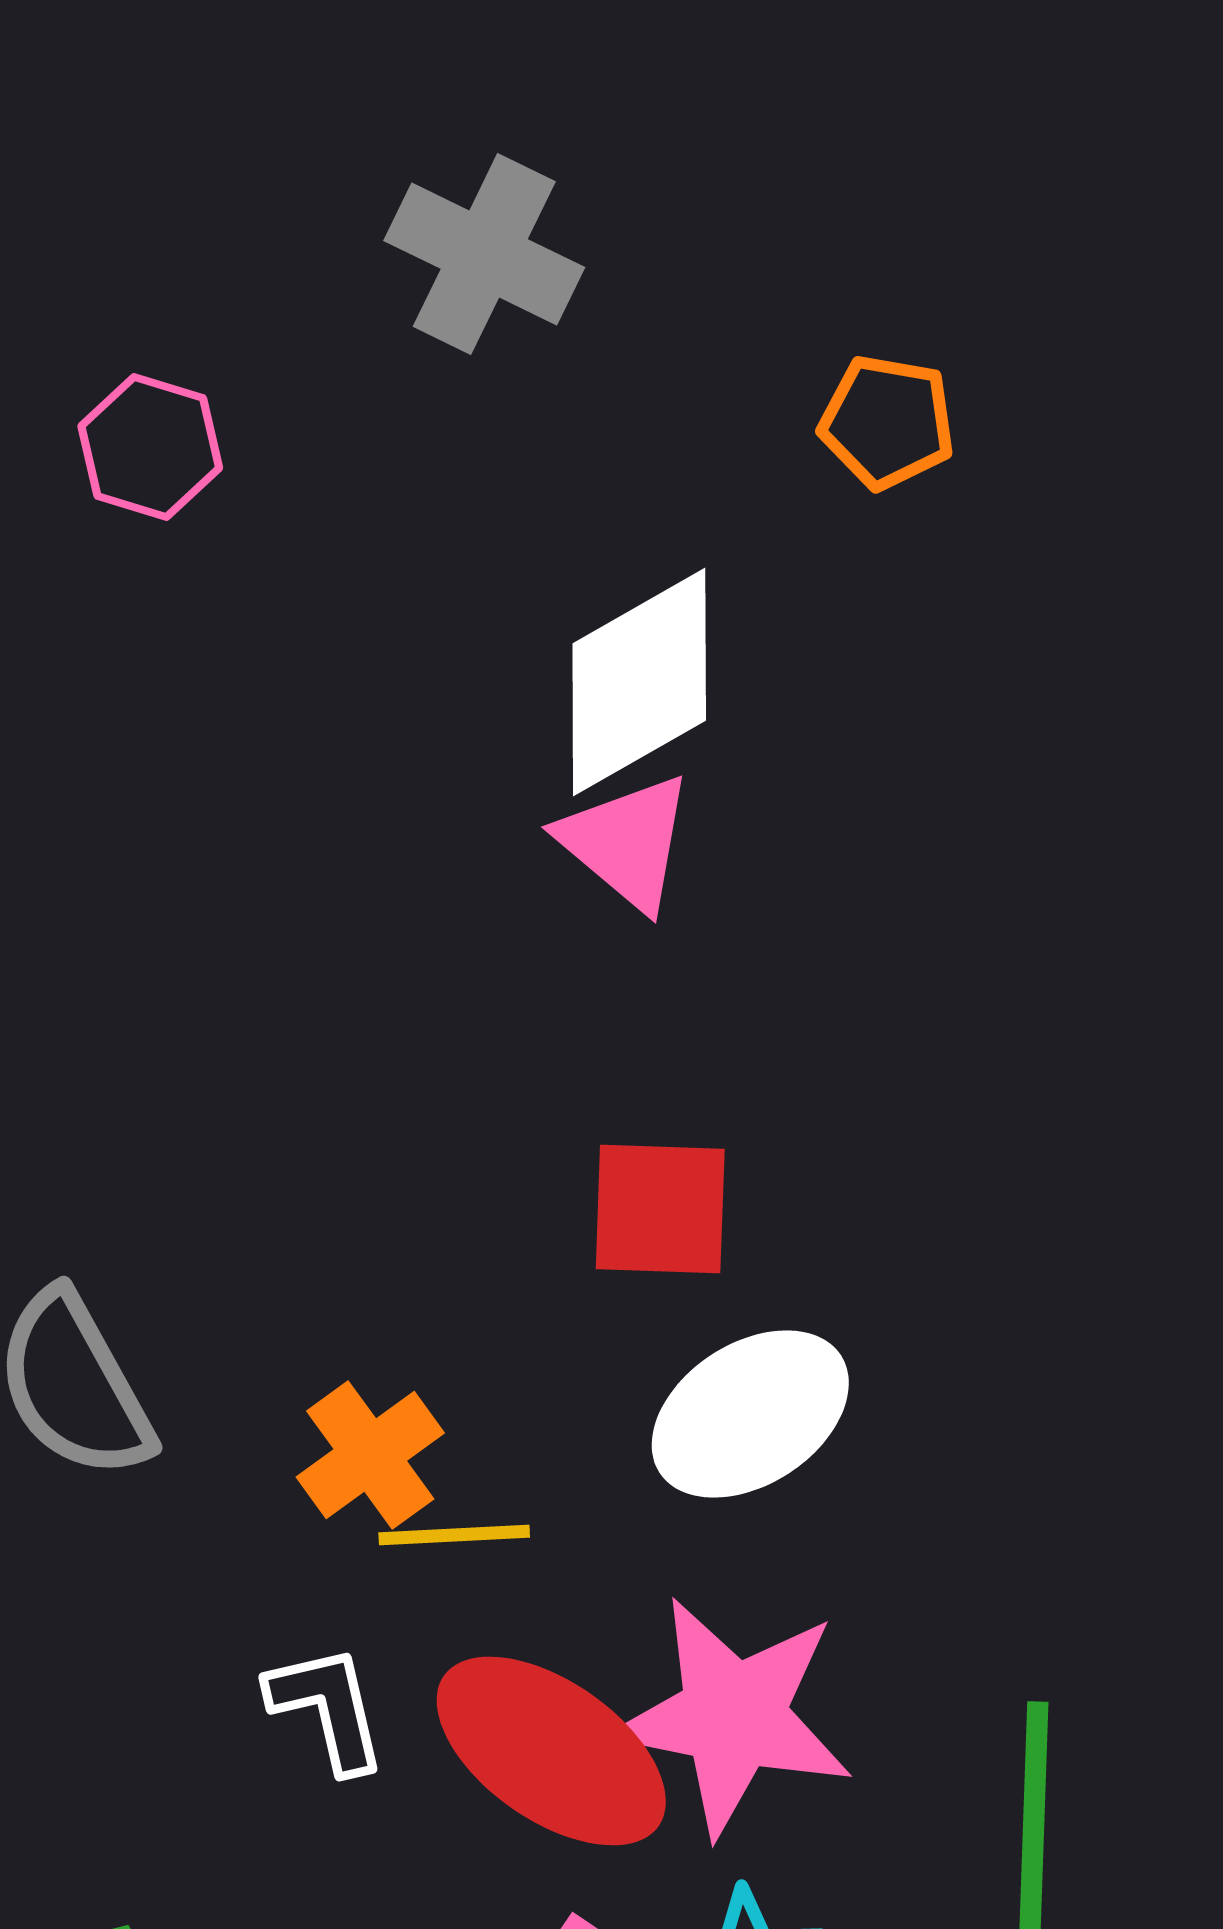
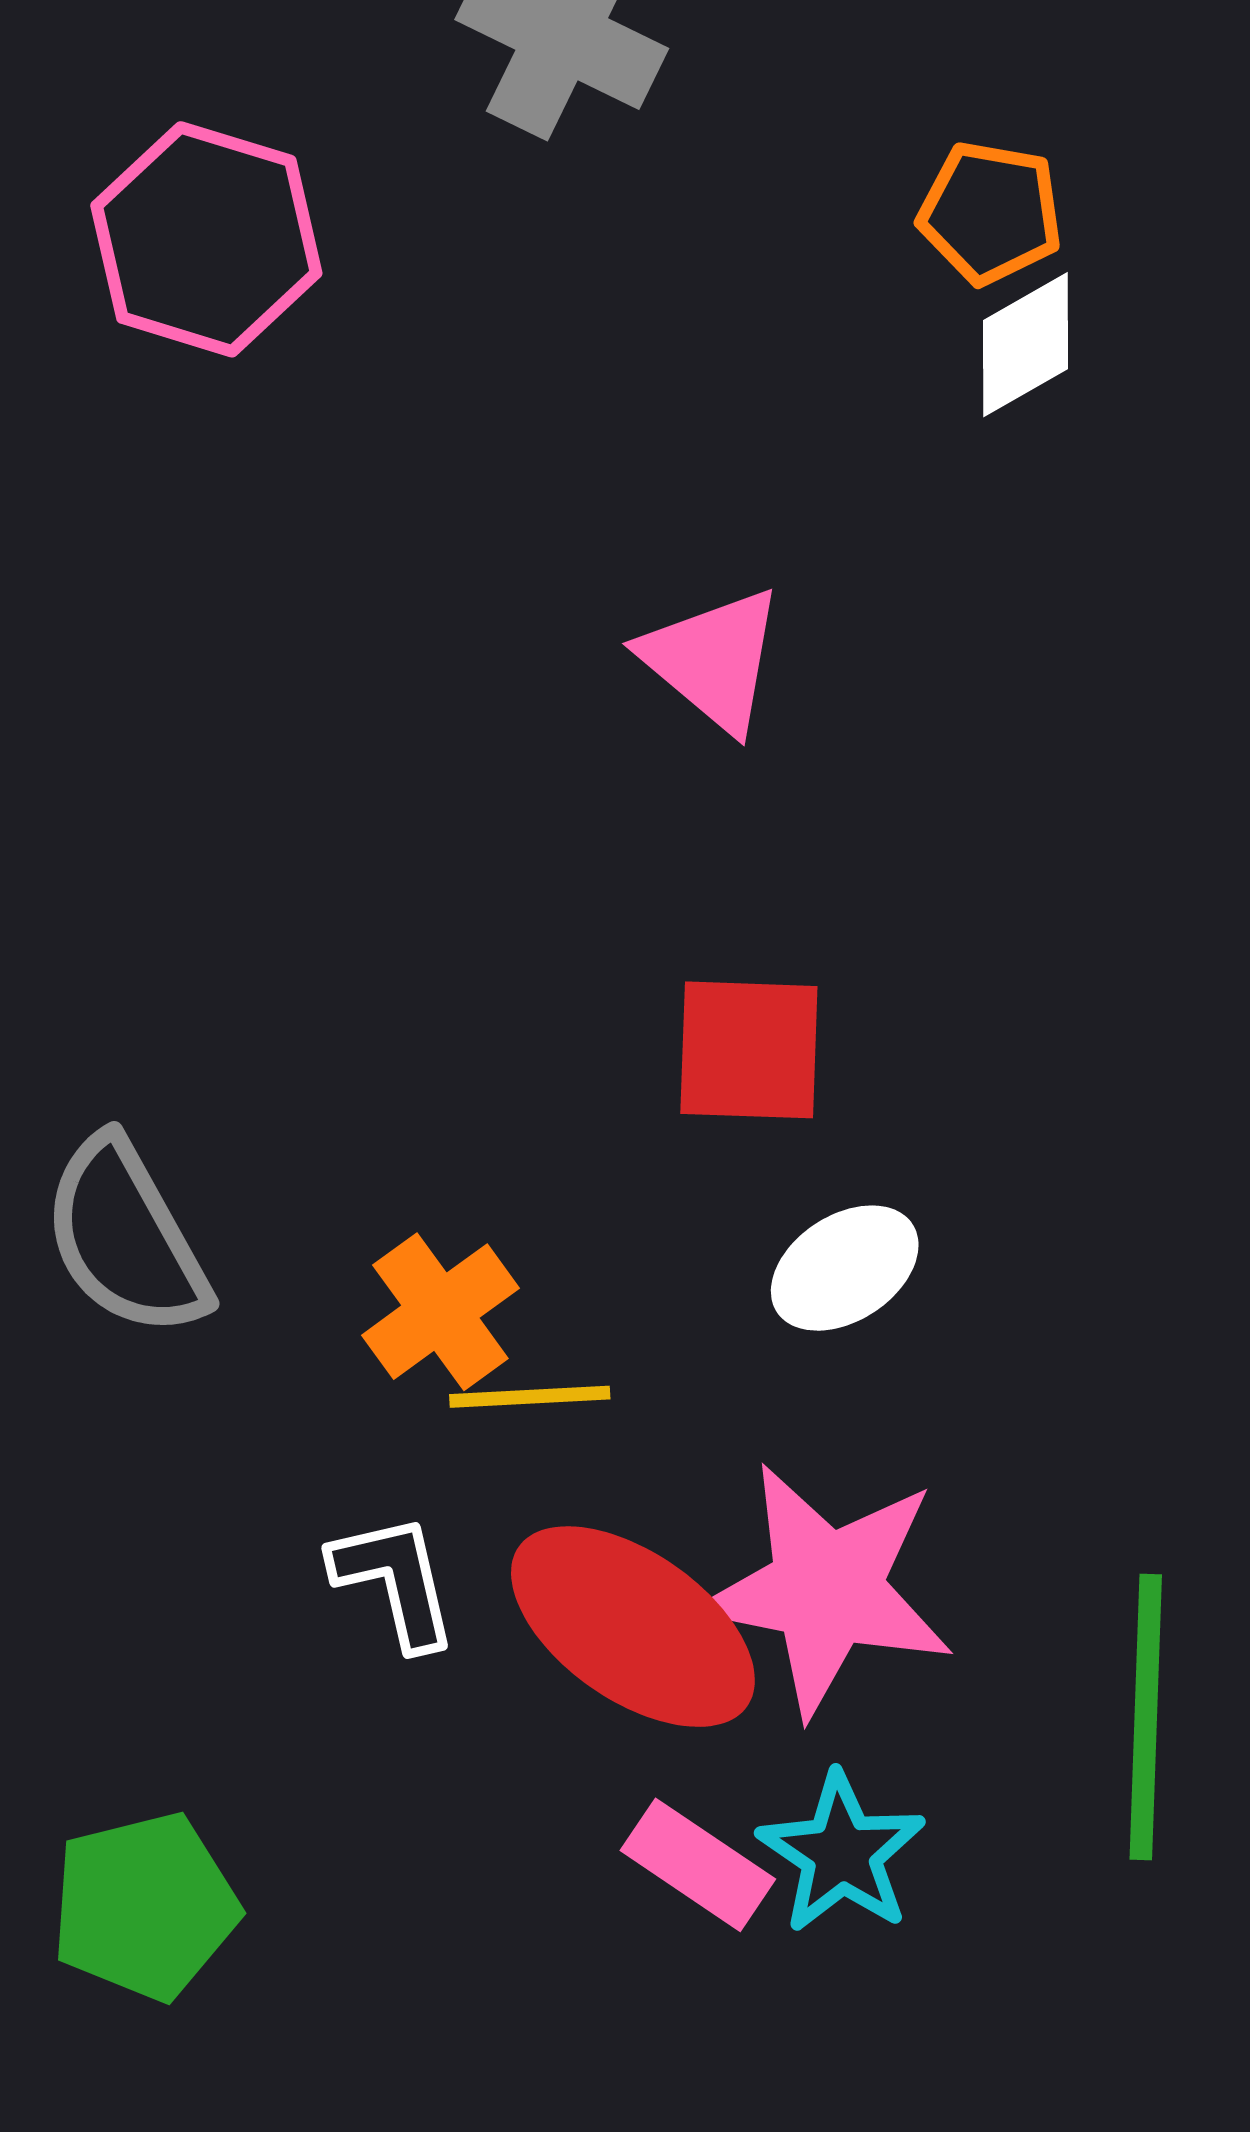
pink hexagon: (150, 447) -> (206, 239), size x1.5
white diamond: (639, 682) -> (1025, 345), moved, size x0.6
white ellipse: (750, 1414) -> (845, 1268), size x0.7

